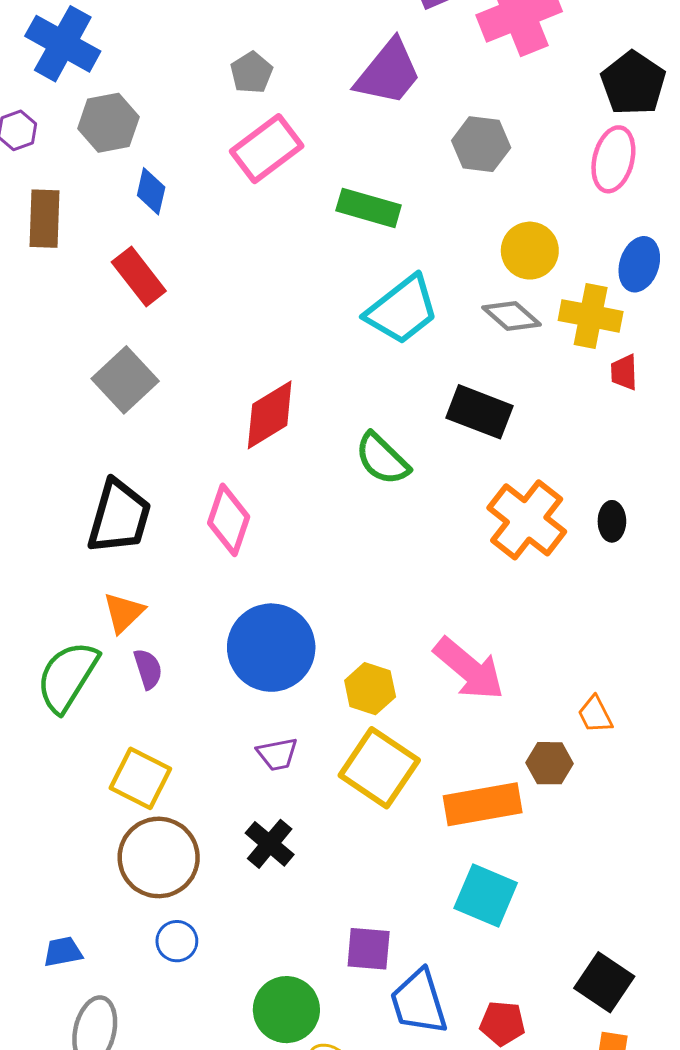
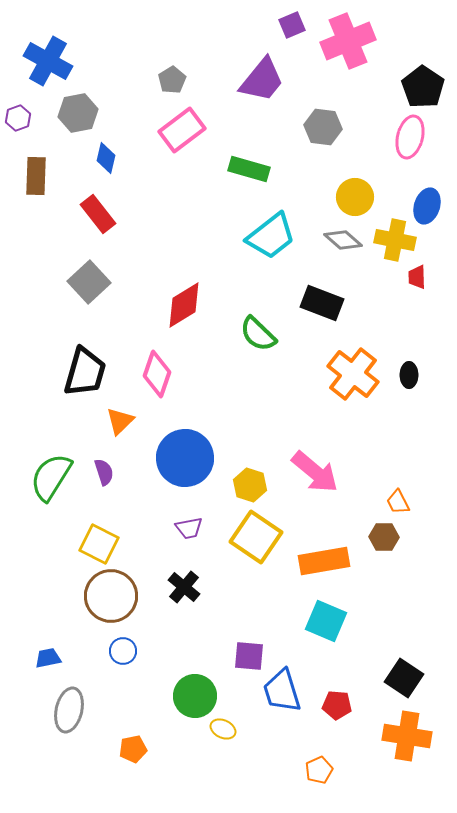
orange triangle: (124, 613) -> (120, 421), moved
brown hexagon: (550, 763) -> (384, 537), moved

